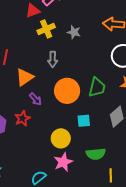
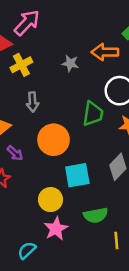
gray star: (74, 32) -> (70, 63), moved
green trapezoid: (97, 87) -> (93, 114), moved
cyan square: (84, 121) -> (77, 175), size x1.5

